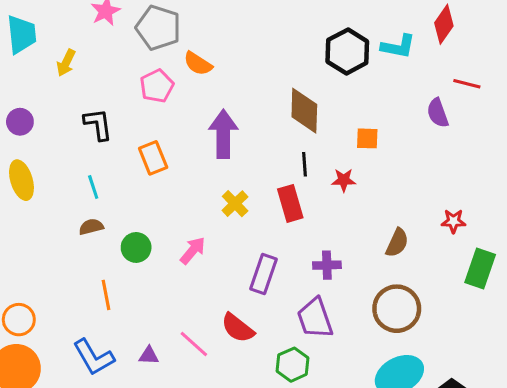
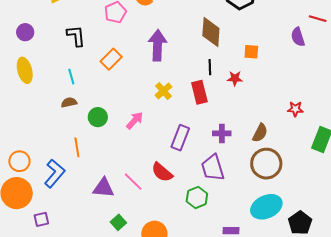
orange rectangle: (153, 158) -> (111, 59), turned 65
red star: (453, 221) -> (295, 109), moved
brown semicircle: (397, 243) -> (260, 133), moved
purple triangle: (149, 356) -> (103, 188), size x1.6
blue L-shape: (94, 357) -> (55, 173), moved, turned -112

